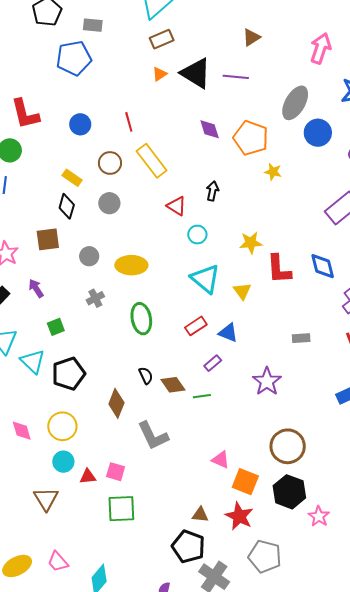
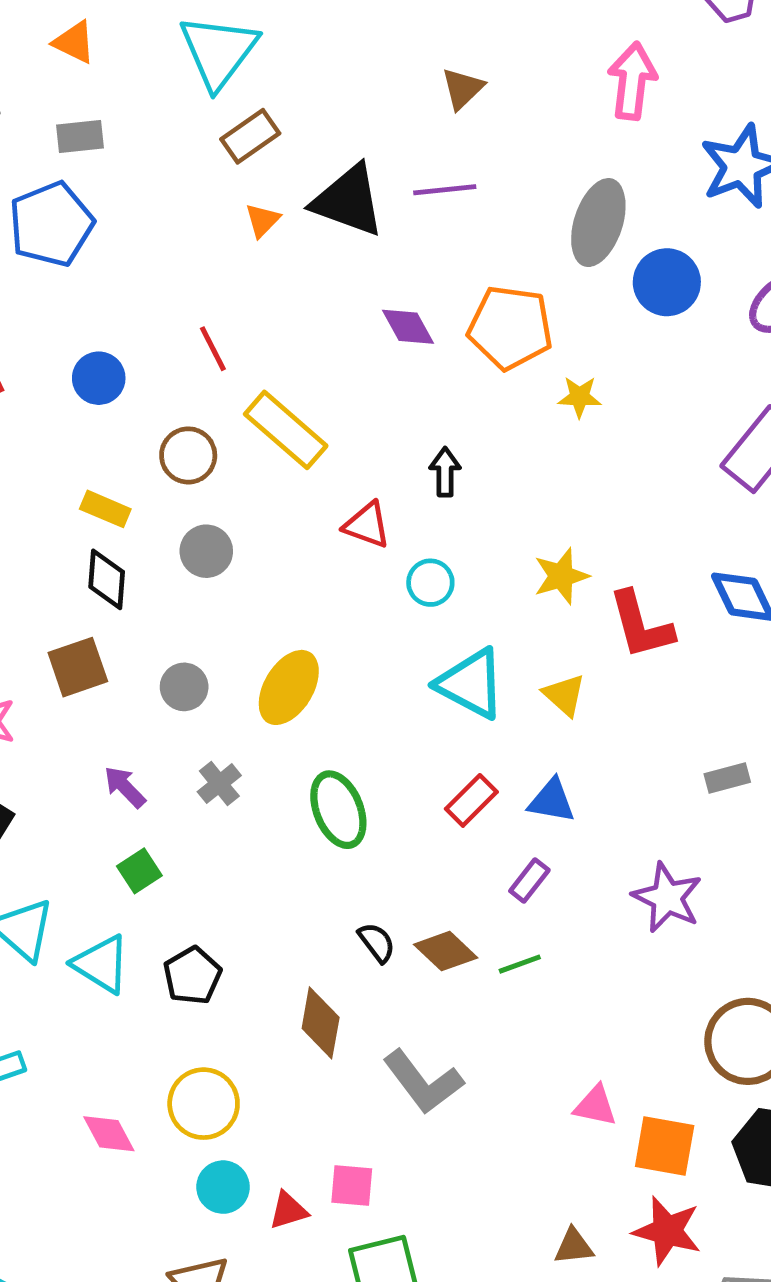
yellow ellipse: (131, 265) -> (289, 687), turned -48
purple arrow: (36, 288) -> (125, 787), moved
black pentagon: (69, 374) -> (192, 976), size x0.7

